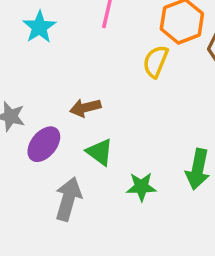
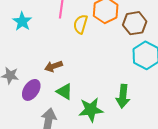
yellow semicircle: (156, 62) -> (81, 24), moved
green star: (141, 187) -> (91, 110), size x1.4

